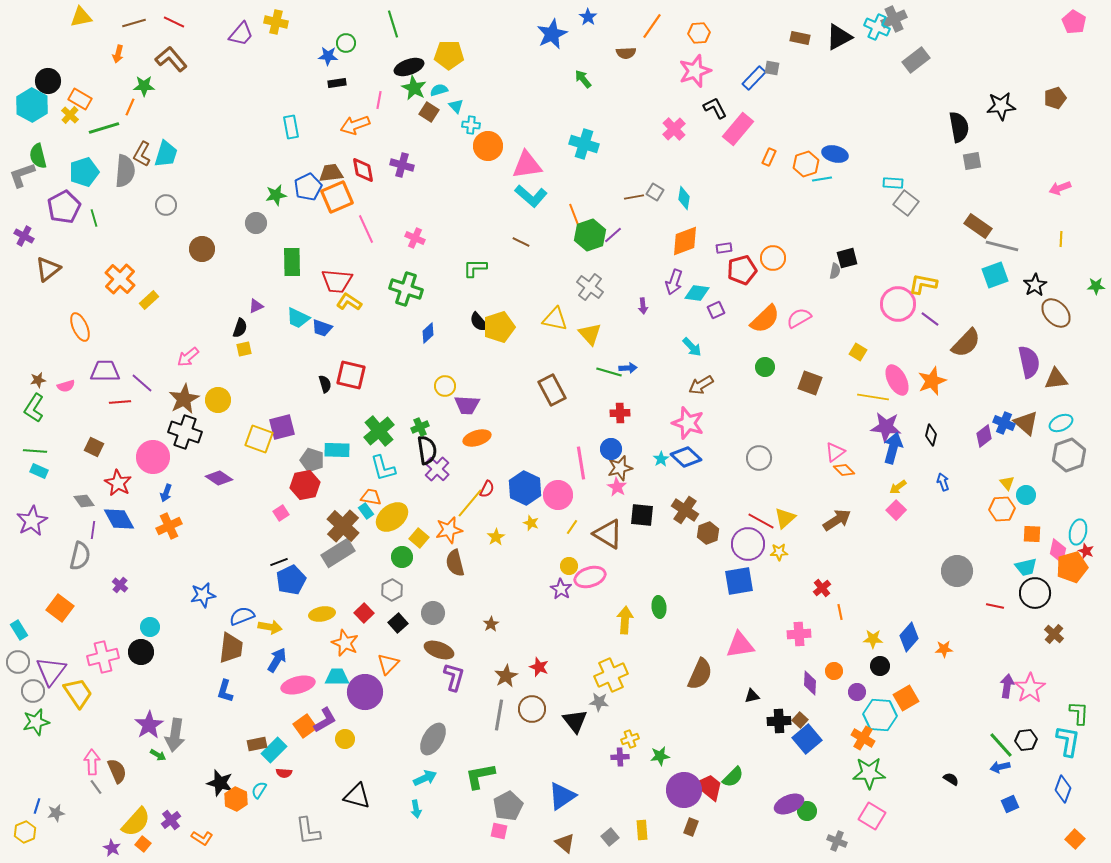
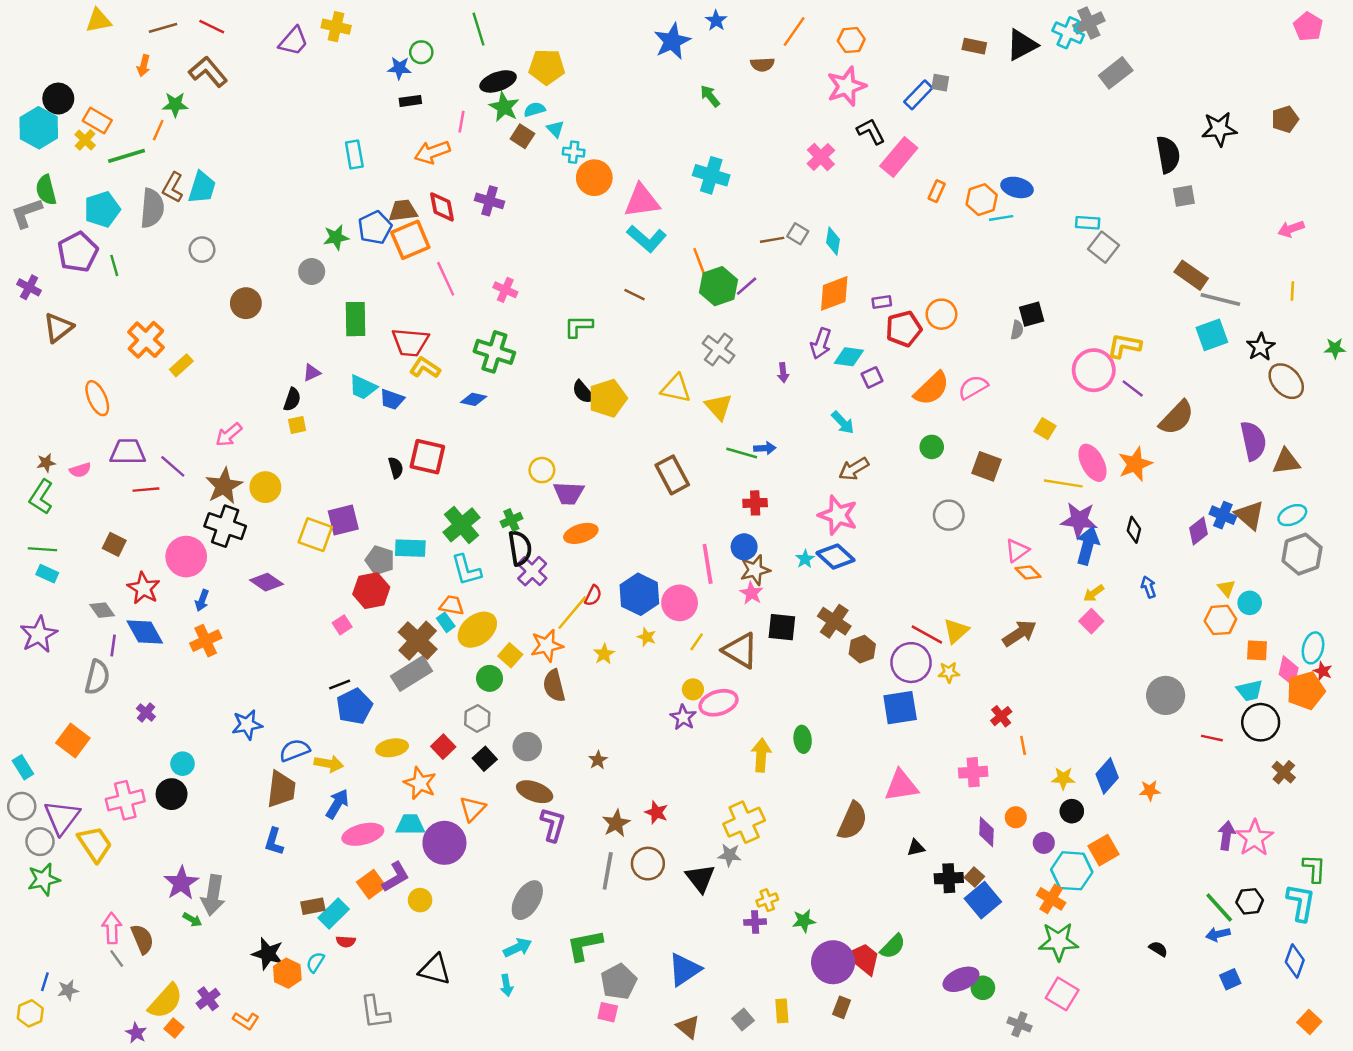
blue diamond: (428, 333) -> (474, 399), moved, turned 55
gray circle: (759, 458) -> (949, 515), moved

